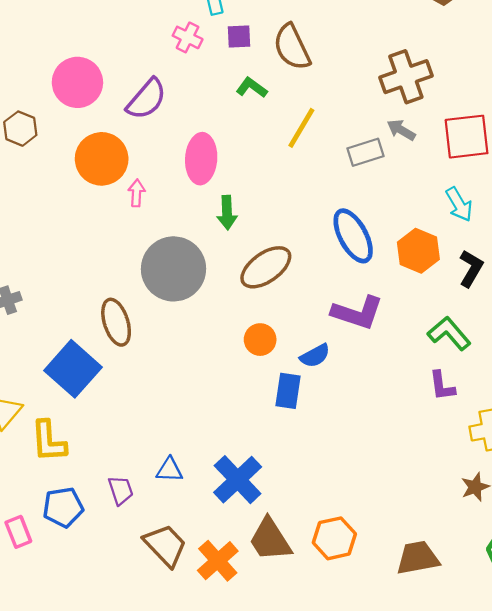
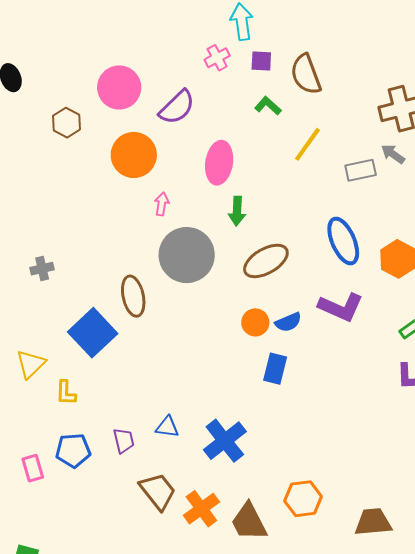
pink cross: (188, 37) -> (217, 58), turned 30
pink arrow: (137, 193) -> (162, 204), moved
blue semicircle: (315, 356) -> (288, 322), moved
yellow L-shape: (49, 441) -> (66, 393), size x0.7
brown trapezoid: (270, 540) -> (249, 522), moved

